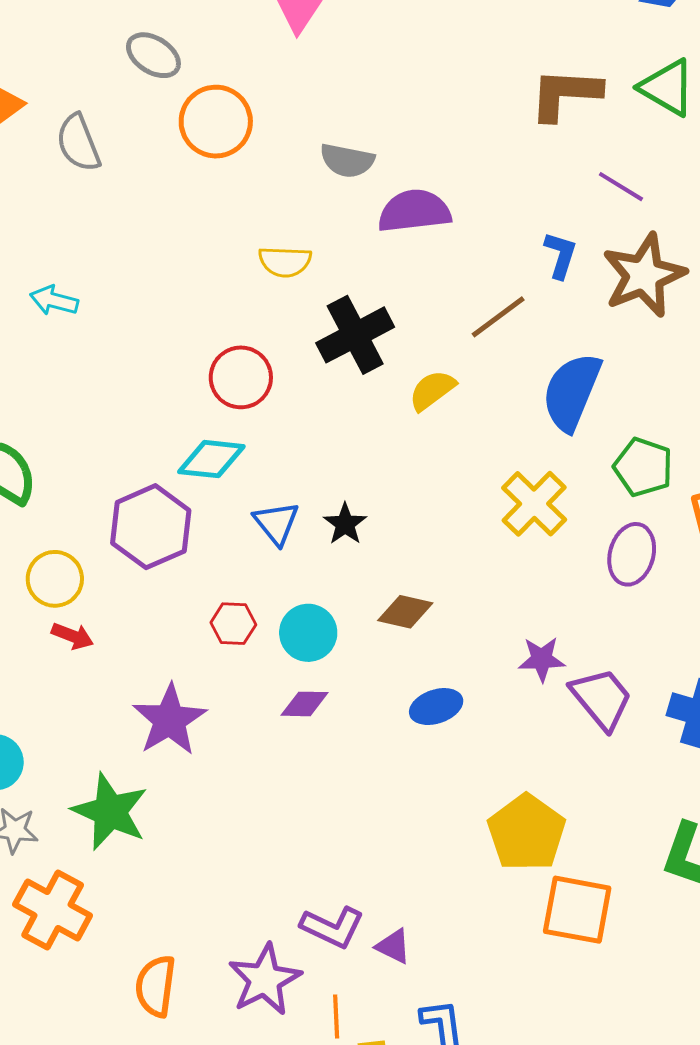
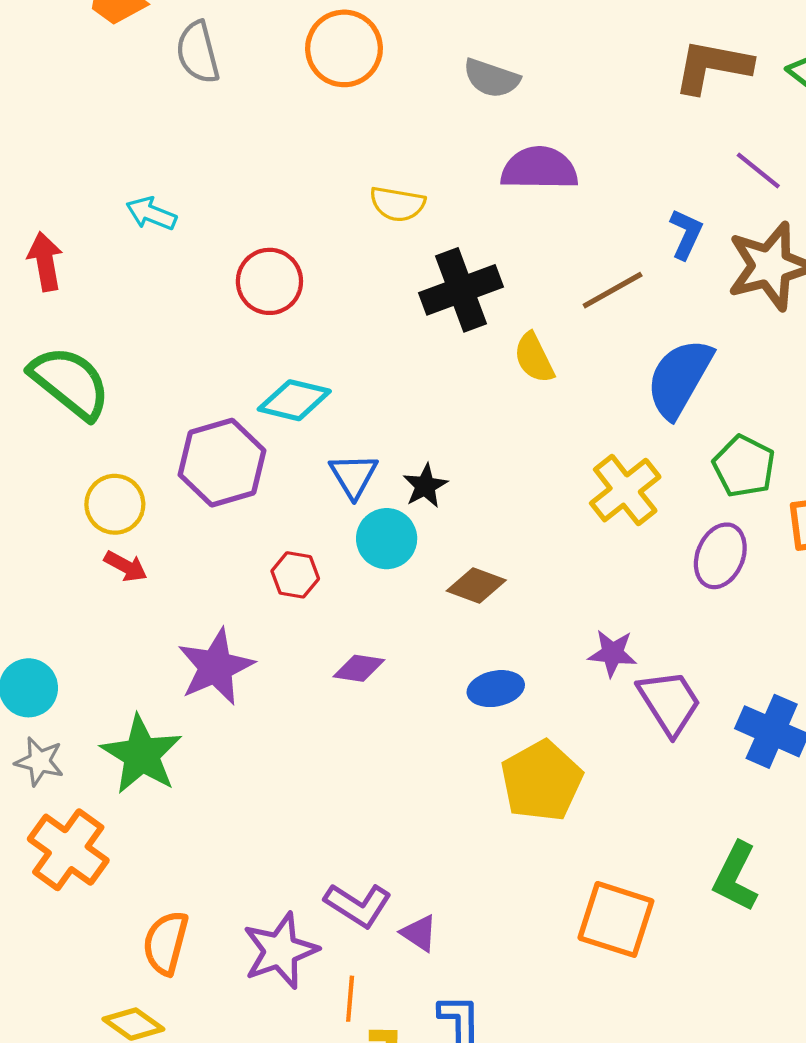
gray semicircle: (347, 161) -> (492, 78), moved
red circle: (241, 377) -> (269, 281), moved
yellow semicircle: (432, 390) -> (534, 358), turned -87
cyan circle: (308, 633) -> (387, 539), moved
yellow pentagon: (527, 833) -> (541, 781), moved

